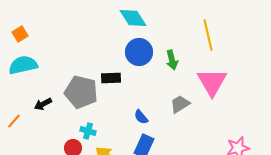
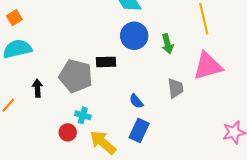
pink triangle: (212, 82) -> (208, 66), turned 44
black arrow: (43, 104) -> (37, 88), turned 114
gray trapezoid: (180, 104) -> (175, 88), turned 115

